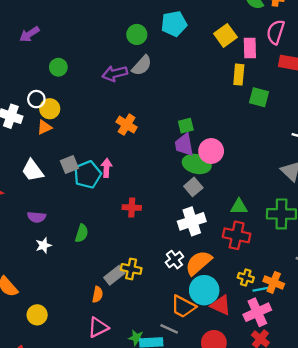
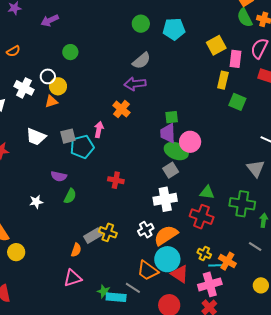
green circle: (137, 34) -> (141, 24), moved
purple arrow: (115, 73) -> (135, 84), moved
pink arrow: (106, 168) -> (99, 130), moved
white trapezoid: (33, 170) -> (36, 137), turned -40
purple semicircle: (37, 217) -> (59, 176), moved
yellow circle: (37, 315) -> (16, 252), moved

